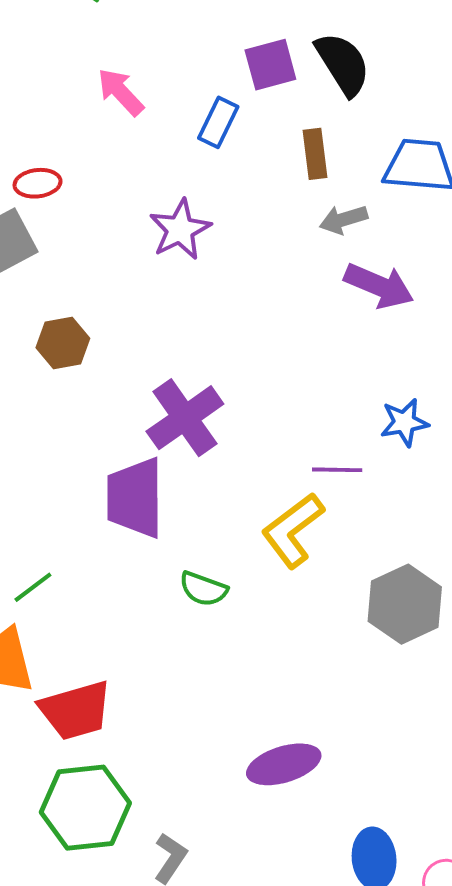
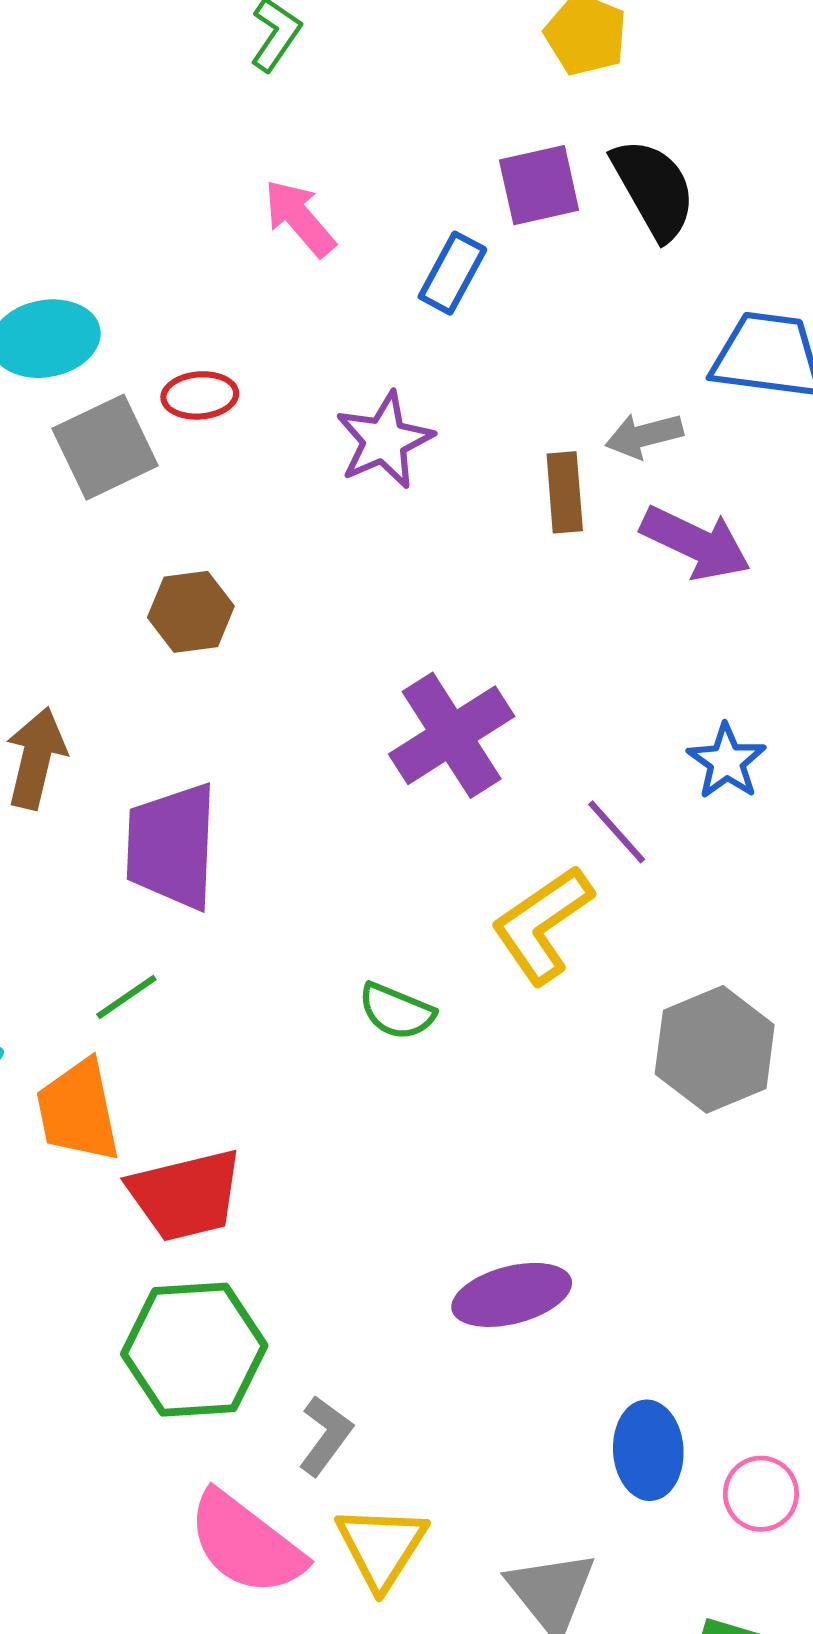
brown rectangle: (315, 154) -> (565, 492), moved
red ellipse: (37, 183) -> (200, 395), moved
purple cross: (185, 418) -> (452, 735), moved
blue star: (404, 422) -> (727, 761), turned -30
purple line: (337, 470) -> (617, 832), turned 45
purple trapezoid: (135, 498) -> (172, 846), moved

